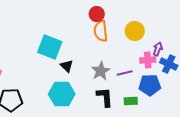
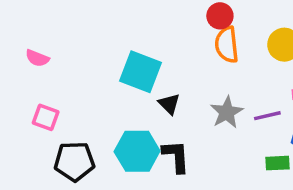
cyan hexagon: (62, 94) -> (137, 151), moved
black L-shape: (105, 97) -> (176, 156), moved

